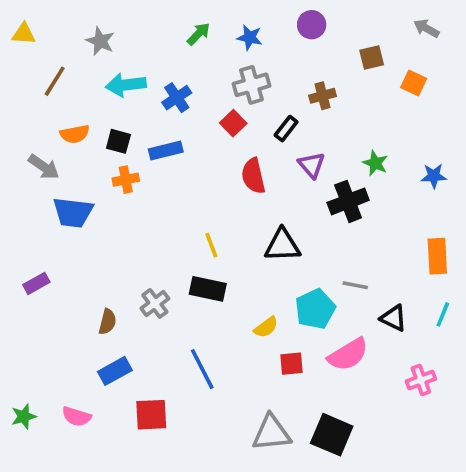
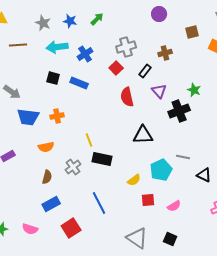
blue star: (250, 37) -> (70, 21), moved
brown line: (55, 81) -> (18, 45), turned 54
orange semicircle: (75, 134) -> (46, 147), moved
blue rectangle: (166, 150) -> (79, 83), turned 36
orange cross: (126, 180) -> (57, 116), moved
yellow line: (211, 245) -> (89, 140), moved
pink semicircle: (348, 355) -> (174, 206), moved, size x0.6
red square: (151, 415) -> (71, 228), turned -30
gray triangle: (272, 433) -> (137, 238), turned 40
black square: (332, 435) -> (170, 239), size x0.6

